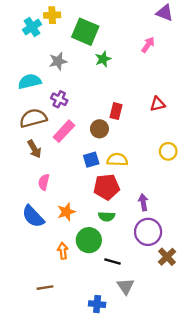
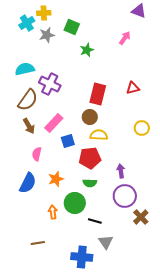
green square: (85, 32) -> (72, 27), size x0.7
gray star: (58, 61) -> (47, 35), moved
purple cross: (59, 99) -> (50, 84), size x1.5
red rectangle: (116, 111) -> (98, 94), size x1.5
brown semicircle: (33, 118) -> (28, 100), turned 140
brown circle: (99, 129) -> (90, 117), moved
pink rectangle: (64, 131) -> (54, 123), moved
blue square: (91, 160) -> (68, 141), moved
blue semicircle: (33, 216) -> (28, 183), turned -110
blue cross: (97, 304) -> (82, 257), size x1.5

